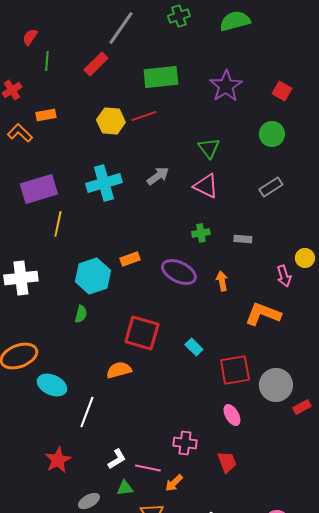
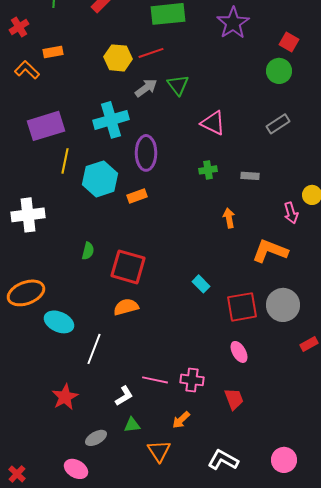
red square: (282, 91) -> (289, 42), moved
green triangle: (209, 148) -> (178, 85), moved
gray arrow: (158, 176) -> (146, 88), moved
purple ellipse: (179, 272) -> (146, 153), moved, turned 64
cyan hexagon: (93, 276) -> (100, 179), moved
red square: (142, 333) -> (128, 267), moved
gray circle: (276, 385) -> (283, 305), moved
pink line: (148, 468) -> (155, 380), moved

